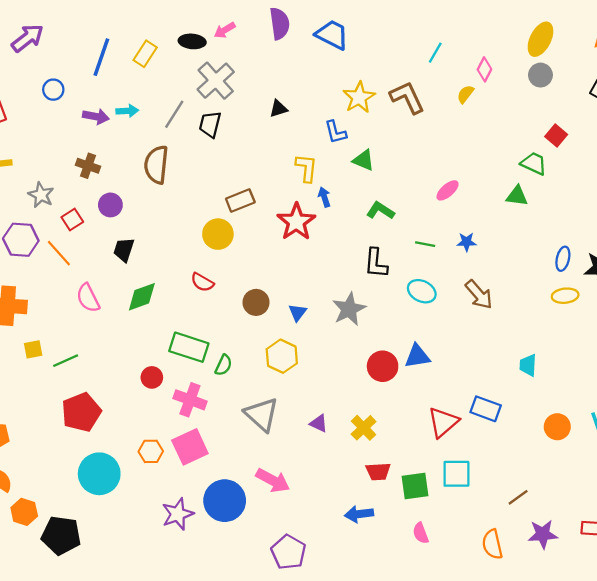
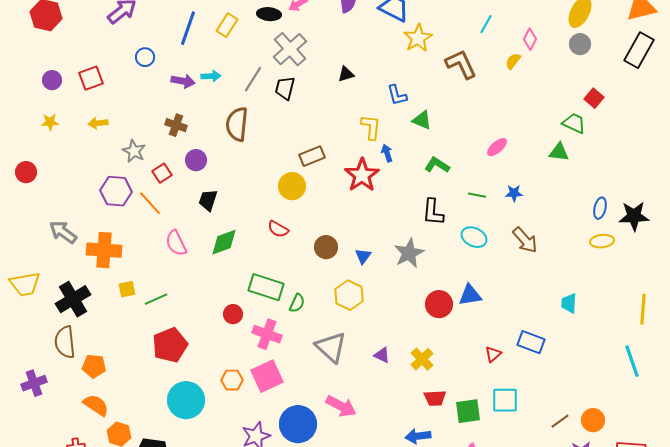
yellow star: (359, 97) -> (418, 38), moved
red triangle: (443, 422) -> (493, 354), size x0.6
orange circle: (557, 427) -> (593, 420), moved

